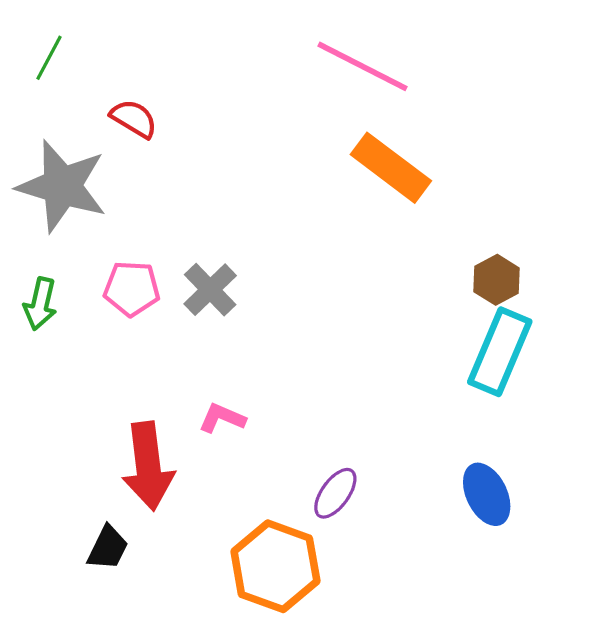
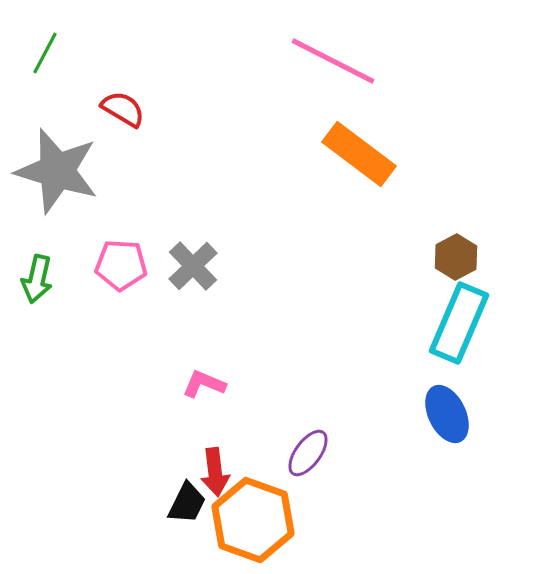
red arrow: (148, 466) -> (215, 472), moved, size x0.6
blue ellipse: (487, 494) -> (447, 414), moved
black trapezoid: (108, 548) -> (187, 503), moved

